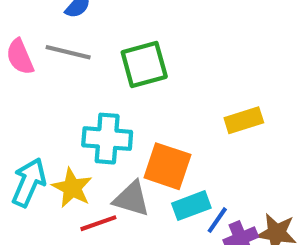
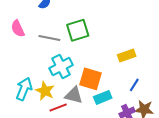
gray line: (68, 52) -> (49, 38), moved
cyan cross: (107, 139) -> (61, 67), turned -30
blue line: (217, 220) -> (134, 85), moved

